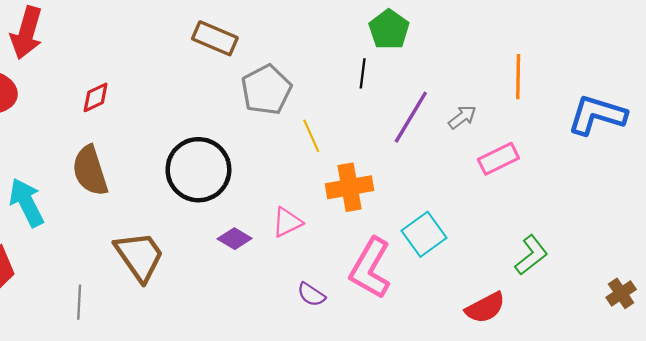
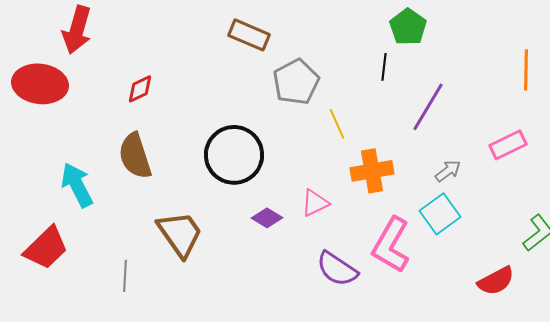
gray arrow: (462, 117) -> (448, 171), moved
purple semicircle: (311, 294) -> (337, 269), size x1.6

